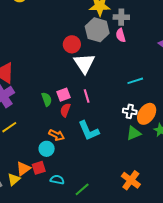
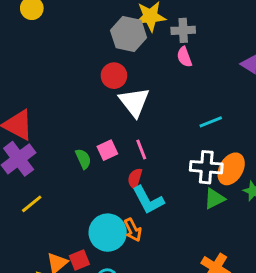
gray hexagon: (97, 30) -> (129, 34), moved
red semicircle: (65, 110) -> (135, 179), moved
white cross: (130, 111) -> (206, 167), size x1.5
orange arrow: (57, 135) -> (133, 230), moved, turned 42
cyan circle: (47, 149) -> (108, 233), moved, size x1.6

